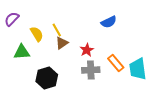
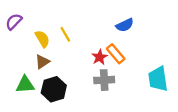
brown triangle: (62, 43) -> (42, 62), moved
green triangle: (22, 52) -> (25, 85), moved
orange rectangle: (116, 63) -> (116, 54), moved

